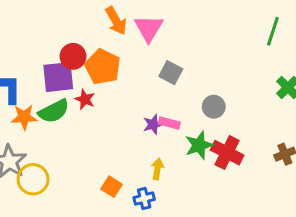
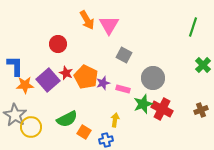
orange pentagon: (103, 67) -> (86, 77), moved
purple square: (58, 77) -> (48, 80), moved, turned -35
gray circle: (214, 107) -> (153, 78), size x1.5
green semicircle: (54, 111) -> (67, 119), moved
purple star: (153, 124) -> (103, 83), moved

